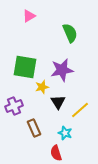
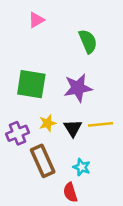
yellow star: (42, 87) -> (48, 123), moved
yellow line: (80, 110) -> (101, 124), moved, turned 36
brown rectangle: (34, 128) -> (43, 161), size x1.4

